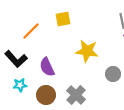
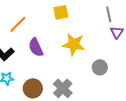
yellow square: (63, 19) -> (61, 12), moved
purple semicircle: (47, 67) -> (36, 47), moved

